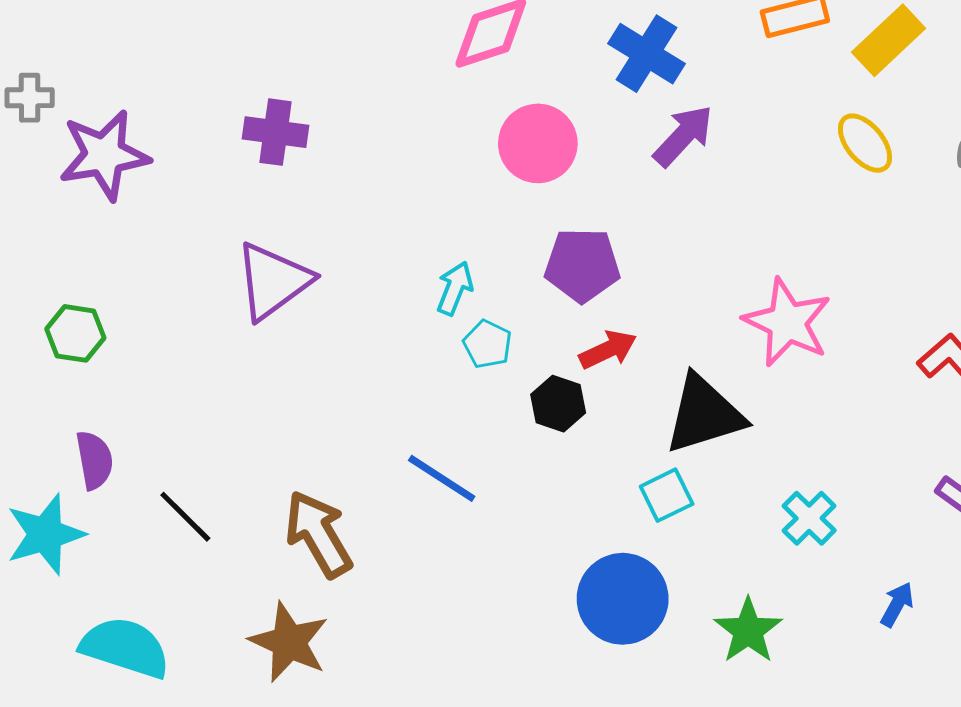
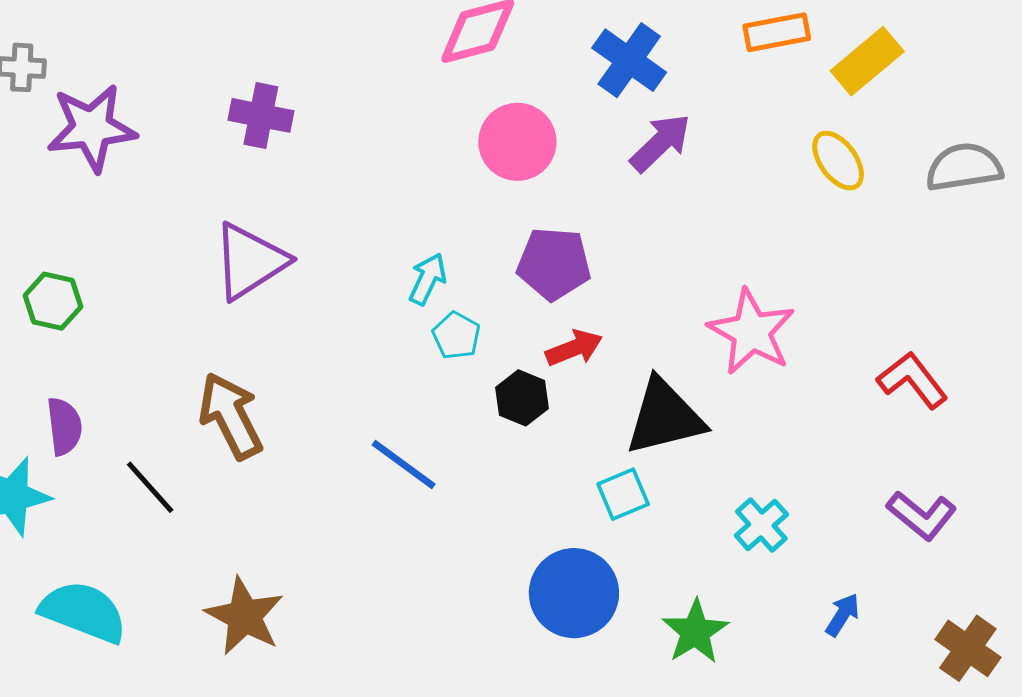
brown arrow: (318, 534) -> (231, 416), moved

